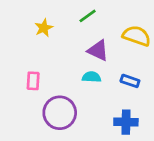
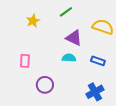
purple circle: (60, 113) -> (45, 85), size x0.7
blue cross: (126, 122) -> (95, 92), turned -30

